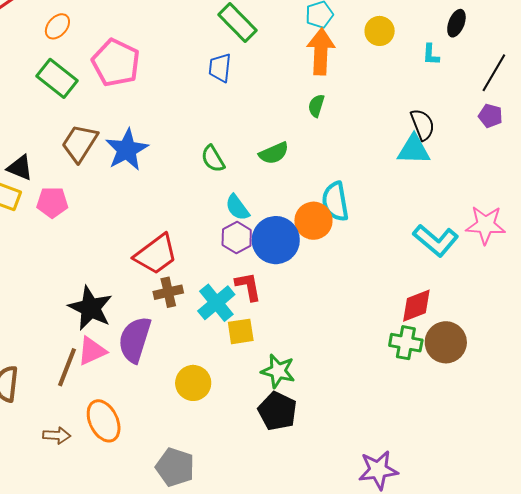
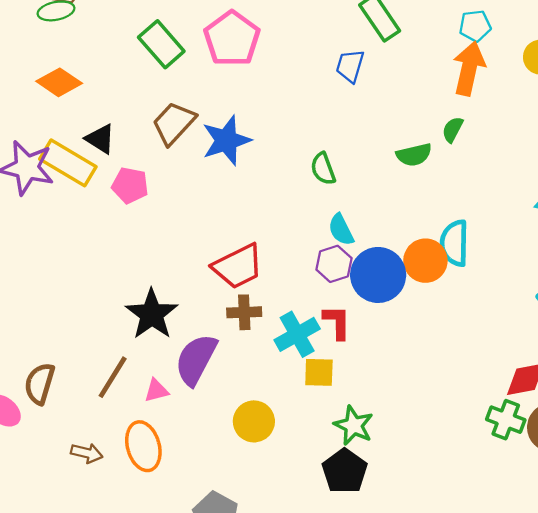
green semicircle: (274, 153) -> (414, 155), moved
pink triangle: (92, 351) -> (156, 391), moved, size x0.7

